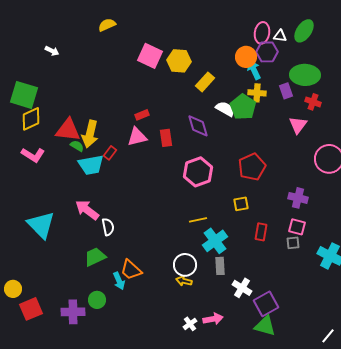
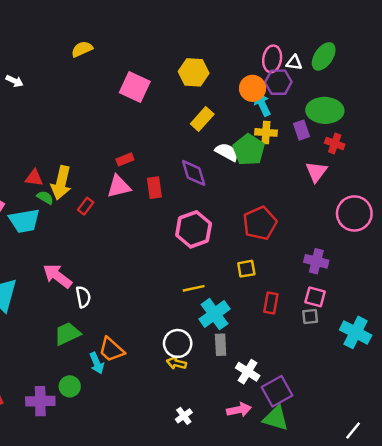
yellow hexagon: (179, 61) -> (194, 72), moved
red triangle: (68, 130) -> (34, 178), size x0.6
cyan trapezoid: (91, 165) -> (24, 221), moved
pink arrow: (213, 319) -> (239, 410), moved

